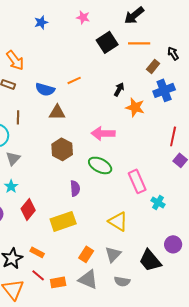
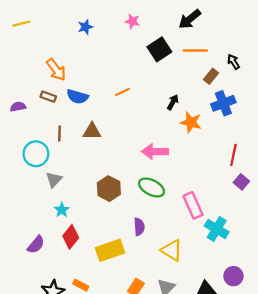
blue semicircle: (45, 89) -> (77, 97), moved
brown triangle: (57, 112) -> (92, 131), moved
brown hexagon: (62, 149) -> (109, 189), moved
cyan star: (11, 186) -> (62, 210), moved
purple semicircle: (75, 188) -> (139, 227), moved
cyan cross: (158, 202) -> (217, 229), size x1.5

